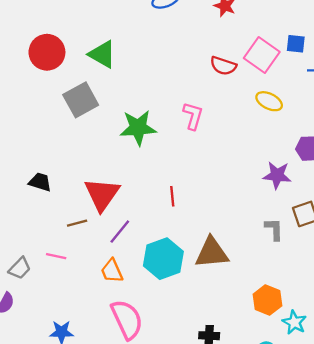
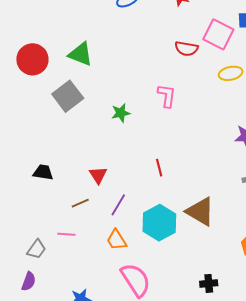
yellow ellipse: (269, 101) -> (231, 73), turned -30
green star: (138, 128) -> (121, 113), size x0.6
red triangle: (102, 194) -> (98, 175), size x0.6
brown triangle: (212, 253) -> (200, 211), turned 44

